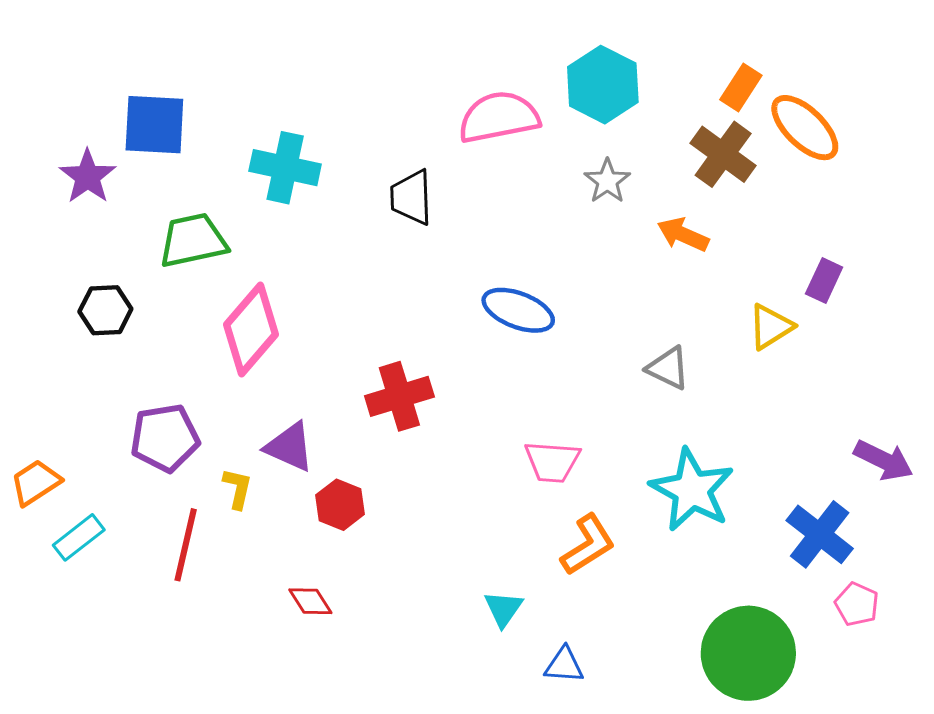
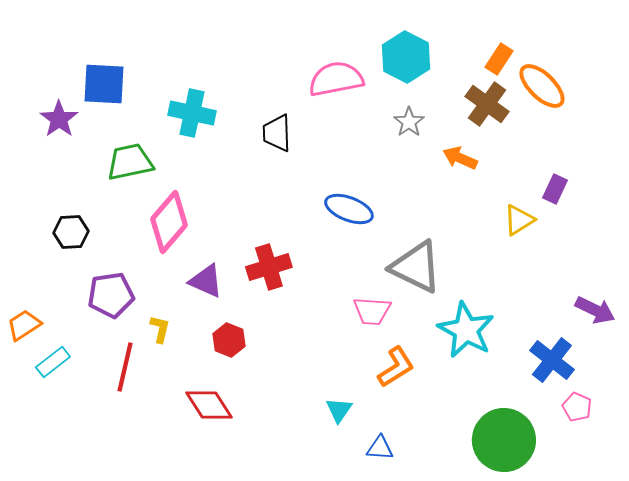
black hexagon: (105, 310) -> (71, 232), moved
gray triangle: (668, 368) -> (416, 267), moved, size x1.8
purple triangle: (290, 447) -> (206, 281), moved
red diamond: (310, 601) -> (209, 405), size x1.6

